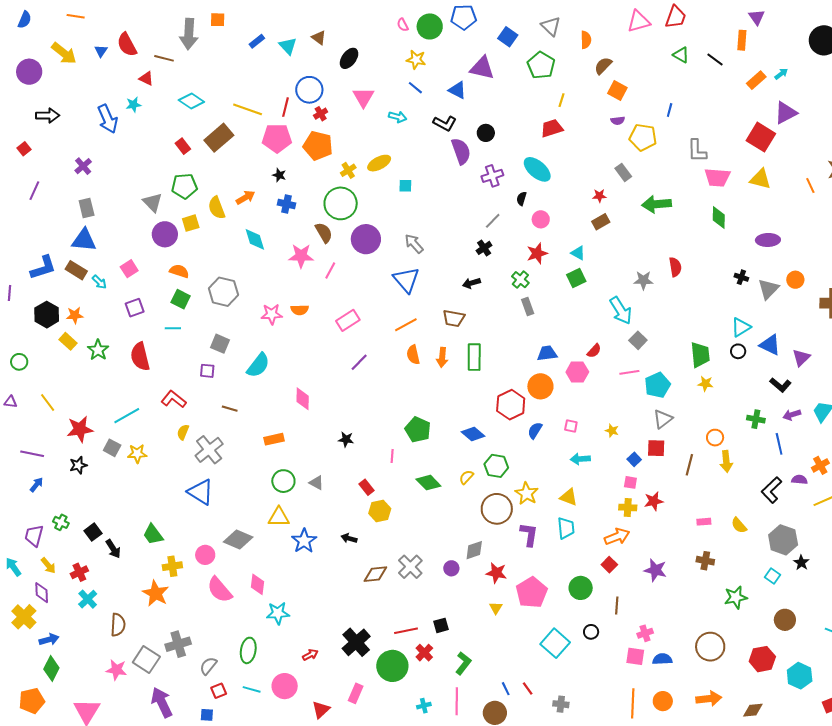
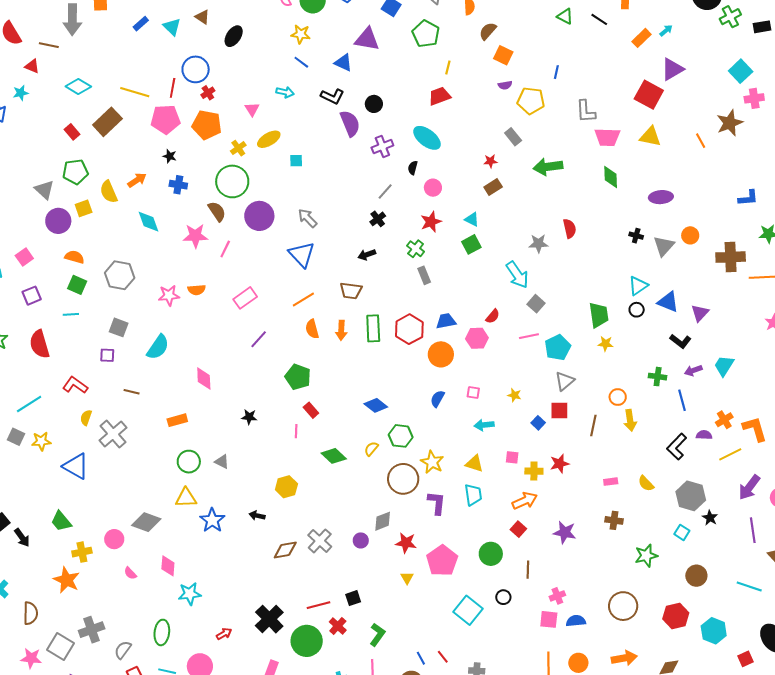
pink triangle: (363, 97) -> (252, 109), moved, size x0.7
red hexagon: (511, 405) -> (409, 329), moved
green pentagon: (418, 430) -> (298, 377), moved
pink square: (630, 482) -> (512, 457), moved
red rectangle: (367, 487) -> (311, 410), moved
blue triangle: (201, 492) -> (76, 466), moved
pink semicircle: (220, 590) -> (130, 573), size x0.5

